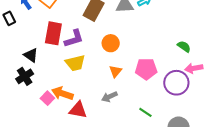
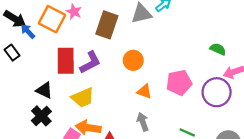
yellow trapezoid: (75, 63) -> (83, 98), moved
orange triangle: (115, 71) -> (144, 92), turned -40
gray arrow: (109, 97) -> (143, 122), turned 105

